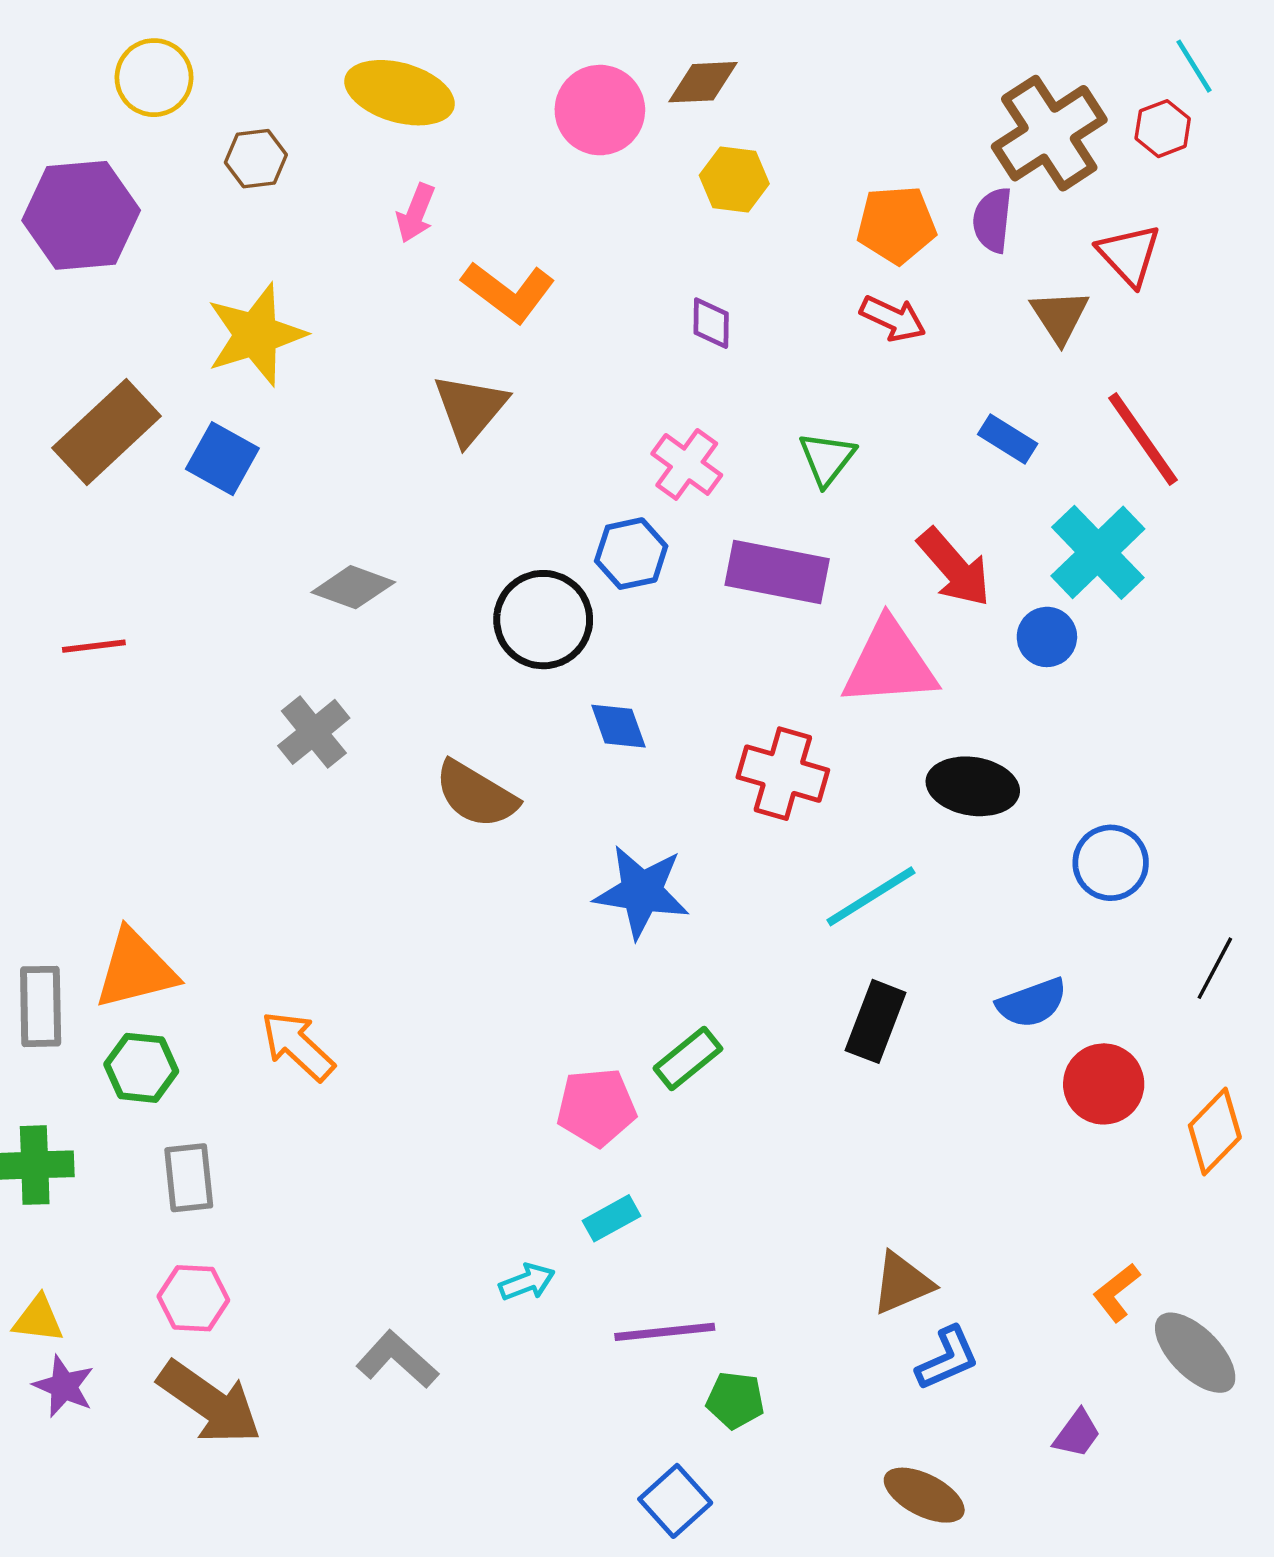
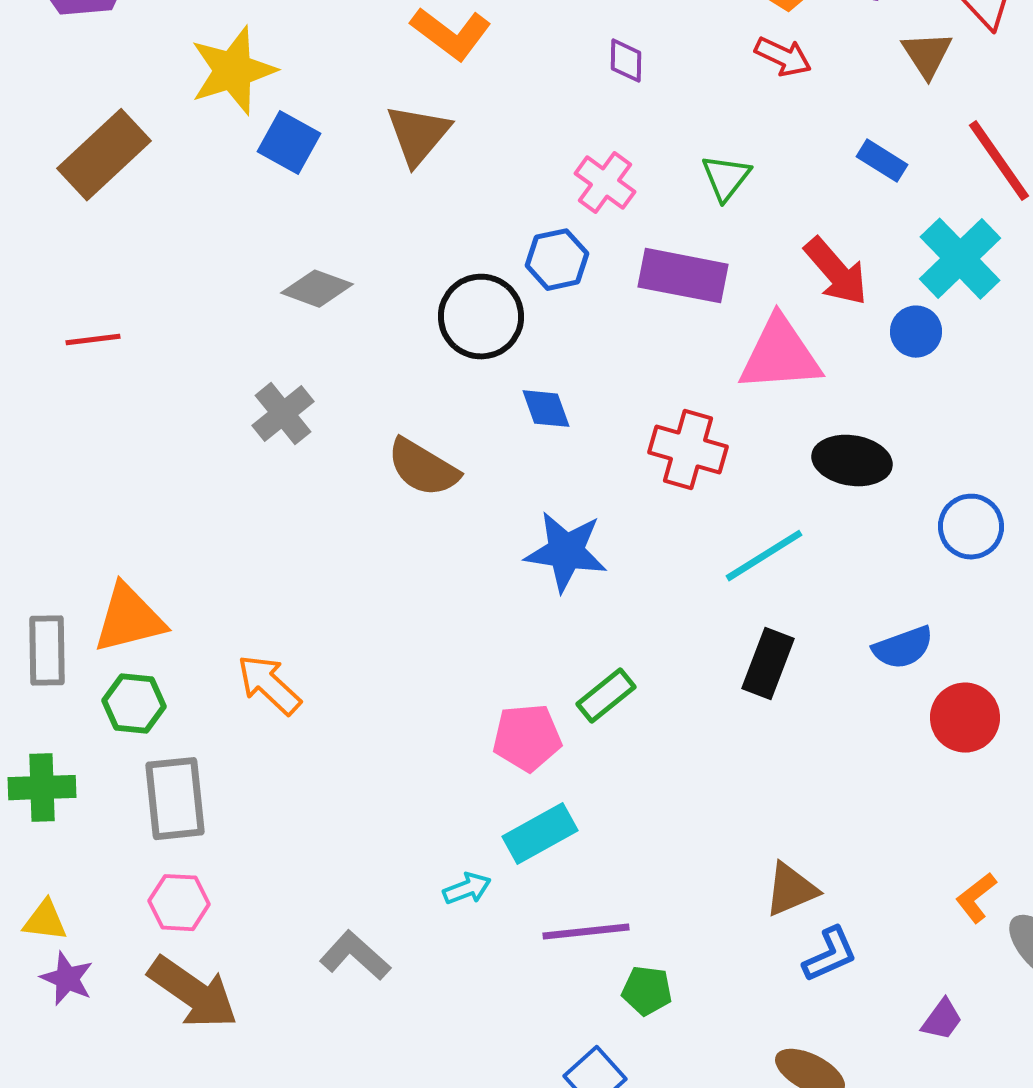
blue square: (222, 459) -> (289, 143), moved
gray rectangle: (189, 1178) -> (175, 799), size x1.4
cyan rectangle: (611, 1218) -> (540, 834), size x1.5

